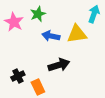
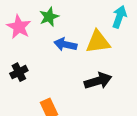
black arrow: (59, 65) -> (98, 81), moved
black cross: (18, 76) -> (19, 72), moved

